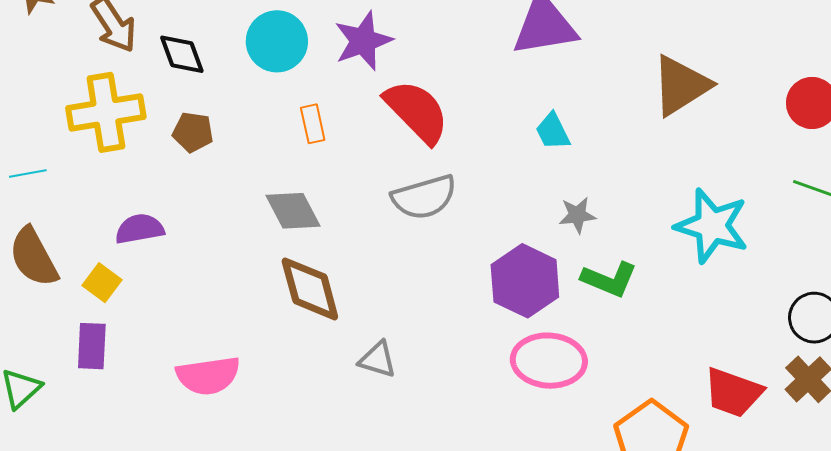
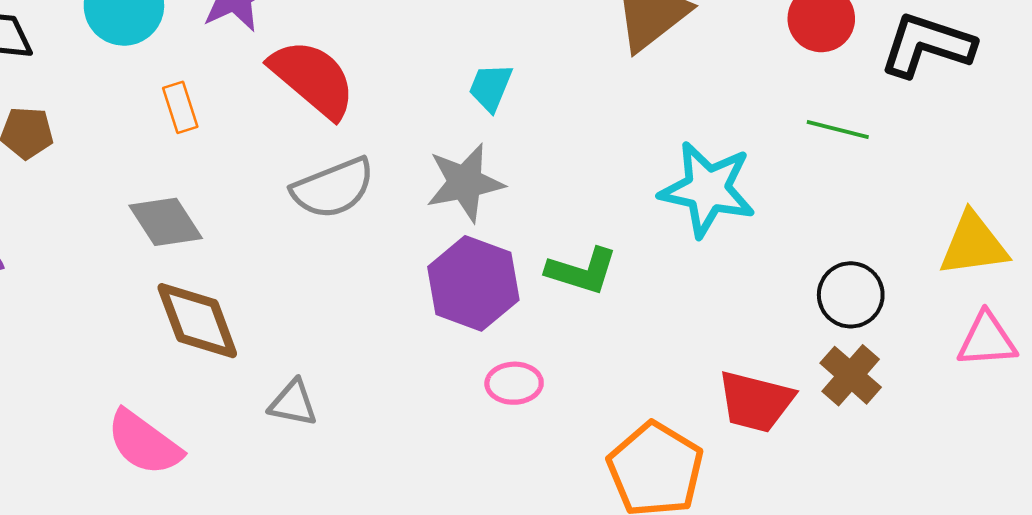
cyan trapezoid: (553, 131) -> (491, 87), turned 54
gray star: (577, 215) -> (465, 183), moved, size x1.6
pink ellipse: (549, 361) -> (514, 383), size x0.6
pink semicircle: (208, 376) -> (144, 443), moved, turned 50

